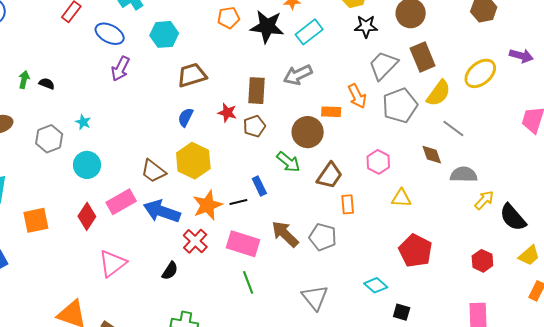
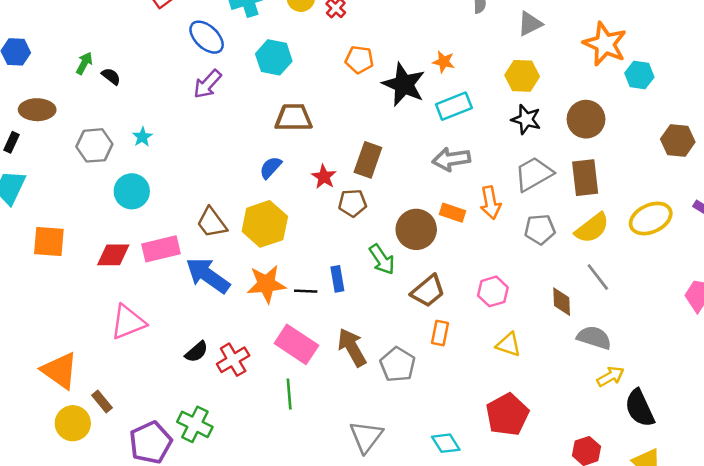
gray arrow: (298, 75) -> (451, 159), moved
gray pentagon: (400, 105) -> (540, 229), size x0.7
red diamond: (87, 216) -> (113, 255), turned 40
red cross: (195, 241) -> (233, 360), moved

